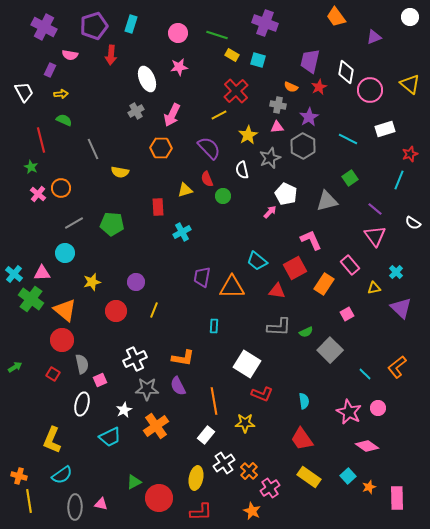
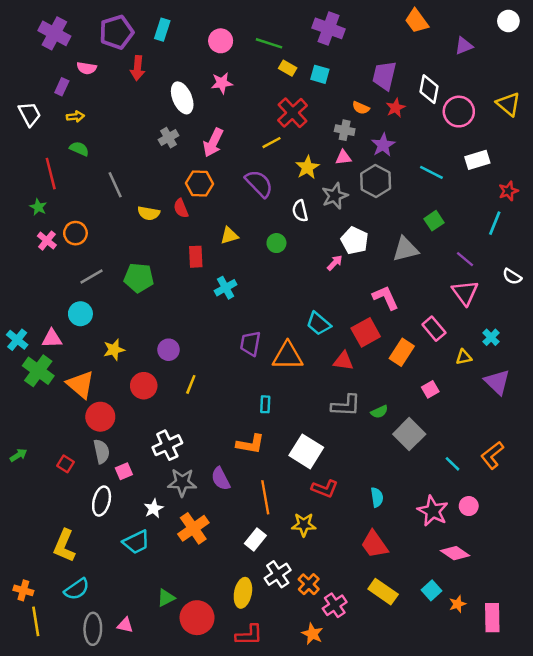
red semicircle: (207, 179) -> (181, 208), moved
red circle: (62, 340) -> (100, 417), moved
orange L-shape: (183, 358) -> (250, 444), moved

